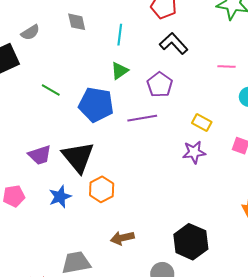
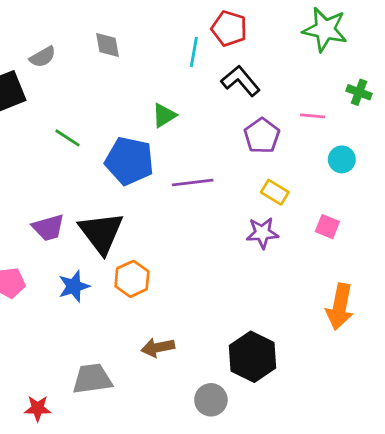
cyan line: (120, 35) -> (194, 52), moved
purple pentagon: (160, 85) -> (262, 136), moved

